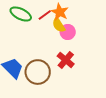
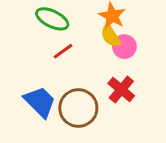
red line: (45, 15) -> (63, 51), moved

